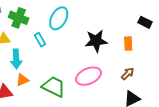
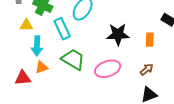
cyan rectangle: (40, 40) -> (62, 29), size x1.5
green trapezoid: (54, 87) -> (73, 59), moved

